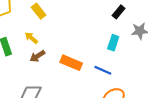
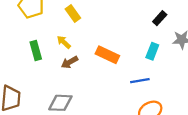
orange rectangle: (71, 63) -> (107, 55), moved
blue line: (103, 70) -> (140, 81), turned -36

